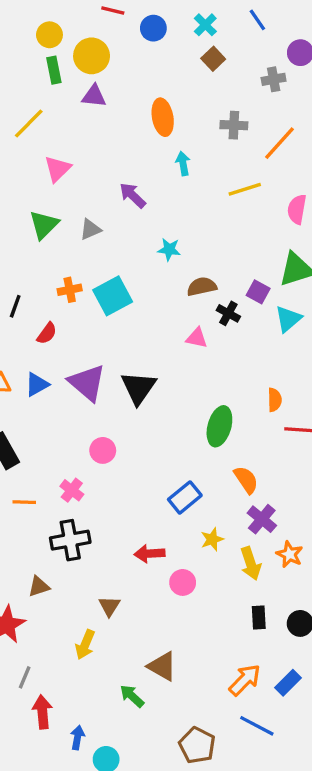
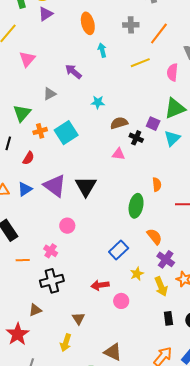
purple triangle: (94, 96) -> (46, 14), turned -35
green triangle: (44, 225) -> (22, 113), moved
orange semicircle: (275, 400) -> (157, 185), moved

